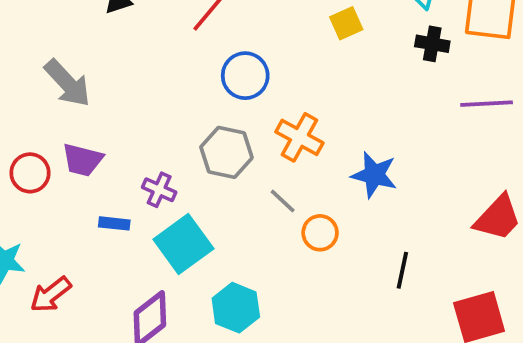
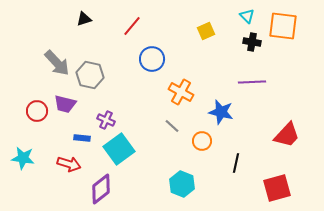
purple line: (487, 104) -> (252, 82), moved
gray hexagon: (226, 152) -> (90, 75), moved
orange circle: (320, 233) -> (202, 141), moved
red arrow: (51, 295) -> (69, 164), moved, turned -125
cyan hexagon: (236, 308) -> (182, 184), moved

